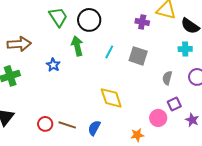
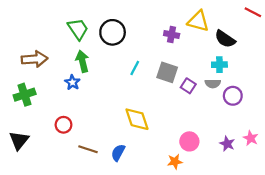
green arrow: (77, 46) -> (82, 61), moved
gray semicircle: (167, 78) -> (213, 84), moved, turned -104
purple square: (174, 104) -> (188, 86), moved, turned -32
red circle: (45, 124) -> (63, 125), moved
orange star: (137, 135) -> (175, 162), moved

